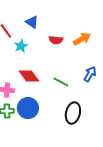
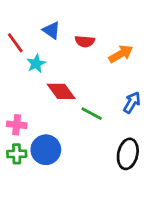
red semicircle: (56, 40) -> (85, 41), moved
red diamond: (29, 76) -> (61, 91), moved
black ellipse: (73, 113) -> (128, 154), moved

